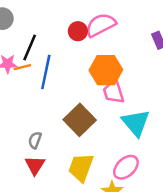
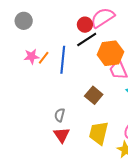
black line: (30, 47) -> (87, 40), moved, turned 40
orange line: (22, 67) -> (44, 58), turned -32
brown square: (80, 120) -> (94, 95), size x0.7

